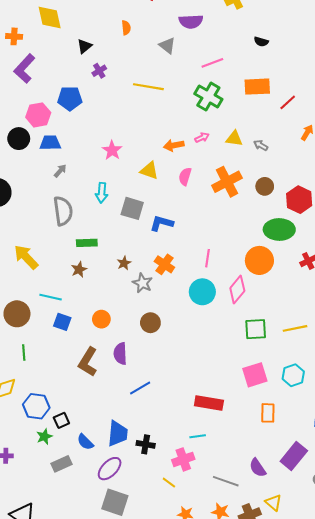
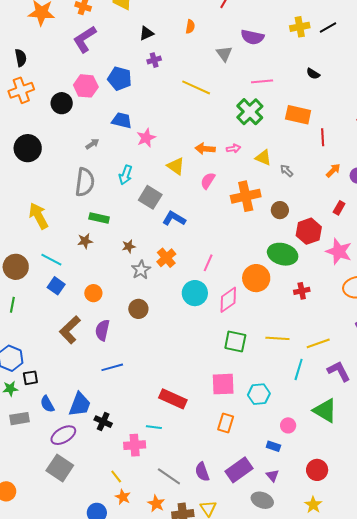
red line: (288, 102) -> (323, 137), turned -66
blue trapezoid: (50, 143) -> (122, 120), moved
yellow line: (295, 328) -> (277, 338), moved
yellow line: (169, 483) -> (116, 477), moved

